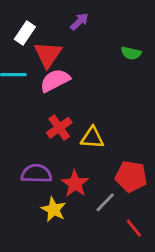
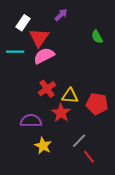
green semicircle: (131, 53) -> (97, 37), turned 48
red pentagon: (131, 176) -> (97, 104), moved
red star: (75, 184) -> (61, 113), moved
red line: (134, 228) -> (89, 157), moved

